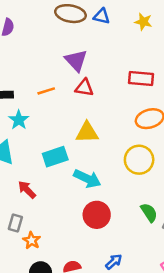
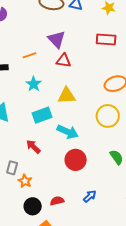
red rectangle: (141, 79) -> (106, 39), moved
orange line: (46, 91) -> (30, 55), moved
cyan star: (19, 120) -> (34, 84), moved
red arrow: (27, 190) -> (33, 147), moved

